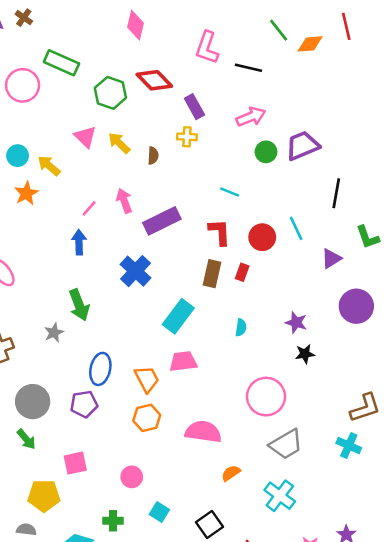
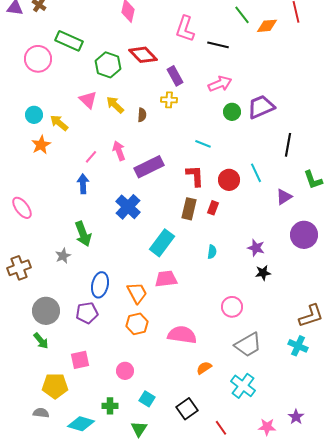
pink circle: (266, 397) -> (232, 307), size x0.7

